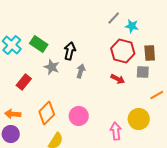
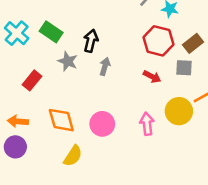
brown rectangle: (150, 53) -> (193, 43), turned 56
orange diamond: (47, 113) -> (61, 120), turned -60
yellow circle: (139, 119) -> (179, 111), moved
pink arrow: (116, 131) -> (147, 124), moved

